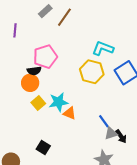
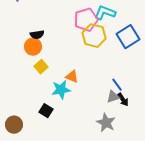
pink pentagon: (45, 57) -> (86, 20), moved
cyan star: (58, 102) -> (61, 90), moved
blue line: (104, 121) -> (117, 85), moved

